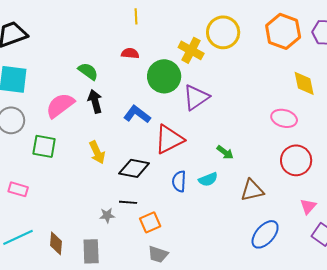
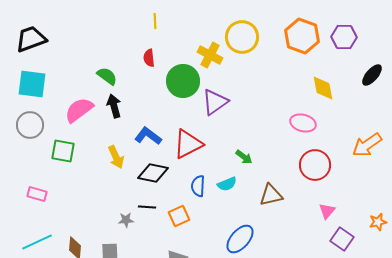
red semicircle: (130, 53) -> (149, 58), turned -102
blue L-shape: (137, 114) -> (148, 136), moved
orange square: (150, 222) -> (179, 216), moved
blue ellipse: (265, 234) -> (240, 239), moved

